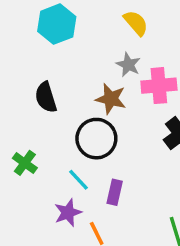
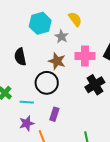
cyan hexagon: (57, 24) -> (40, 23), moved
gray star: (128, 65) -> (61, 36), moved
cyan line: (78, 180) -> (27, 102), moved, turned -48

